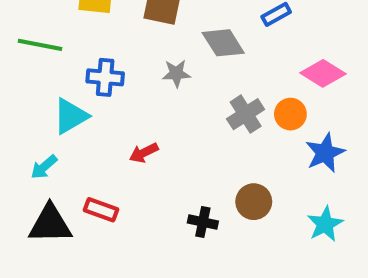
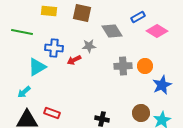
pink diamond: (323, 73) -> (157, 31), moved
gray cross: (246, 114) -> (123, 66), turned 30
red arrow: (144, 153) -> (74, 60), moved
brown circle: (254, 202) -> (141, 113), moved

